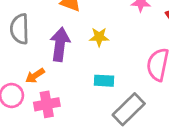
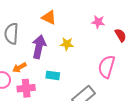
cyan rectangle: (104, 81) -> (53, 75), moved

